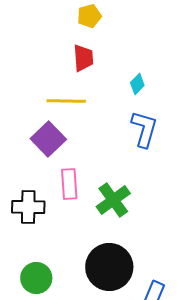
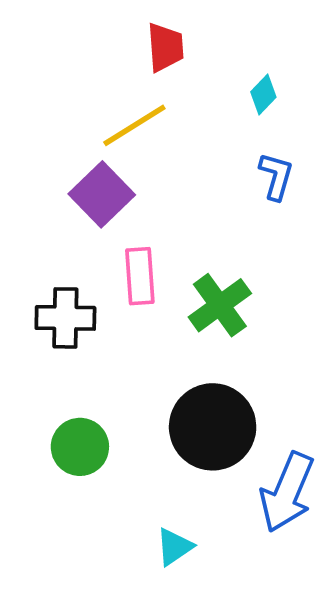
yellow line: (66, 101) -> (134, 125), turned -33
blue L-shape: (144, 129) -> (276, 176), size x0.7

